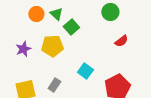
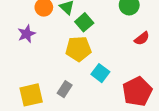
yellow pentagon: (52, 46) -> (78, 49), moved
purple star: (23, 49) -> (27, 34), moved

